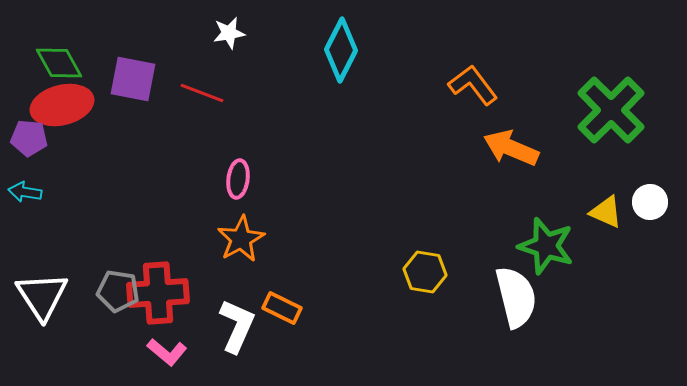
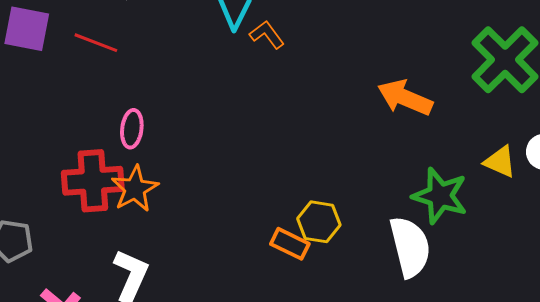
orange L-shape: (473, 85) -> (267, 35), moved, size x0.7
red cross: (158, 293) -> (93, 181), moved
orange rectangle: (282, 308) -> (290, 244), moved

